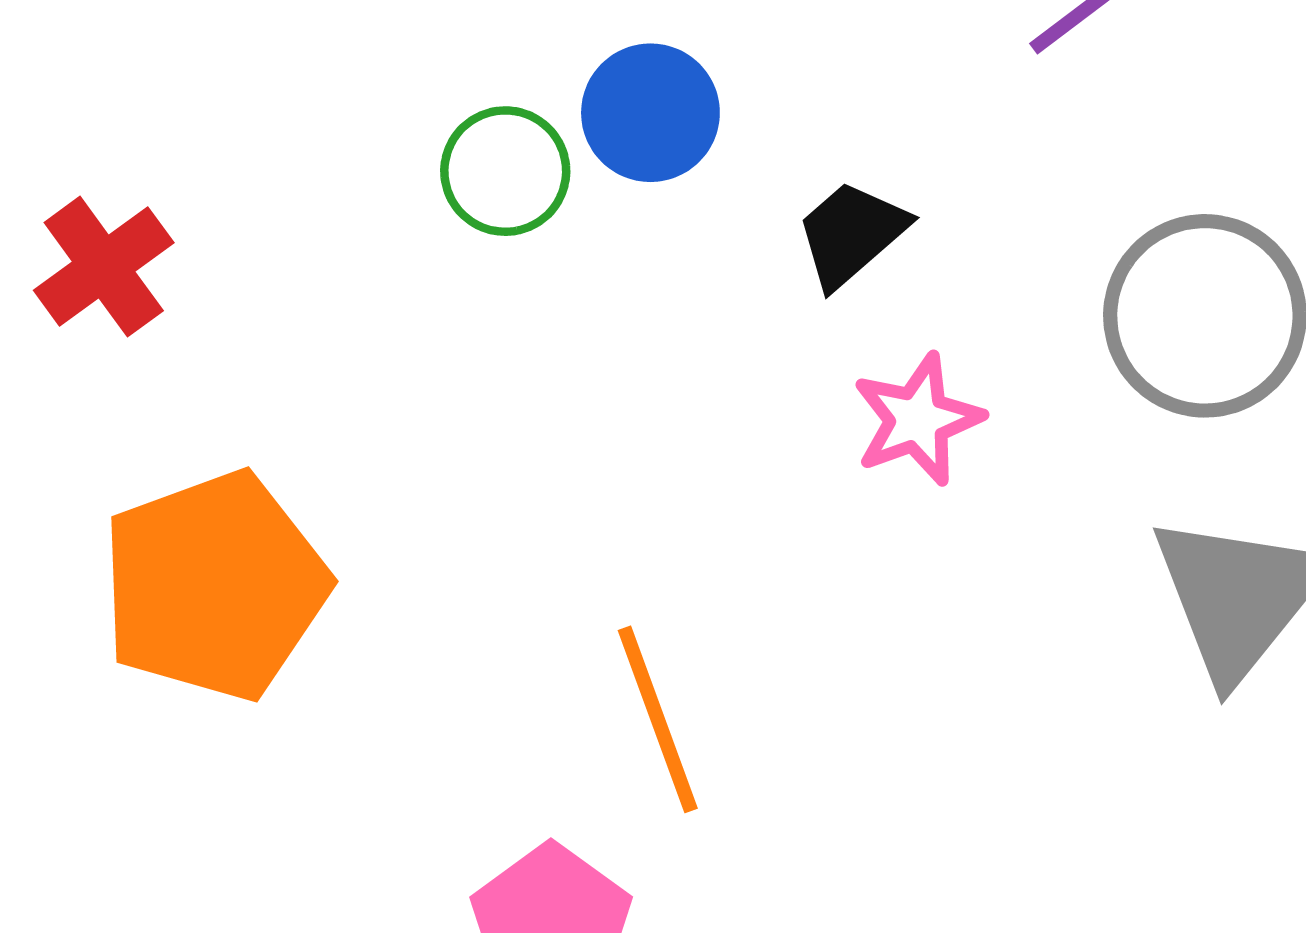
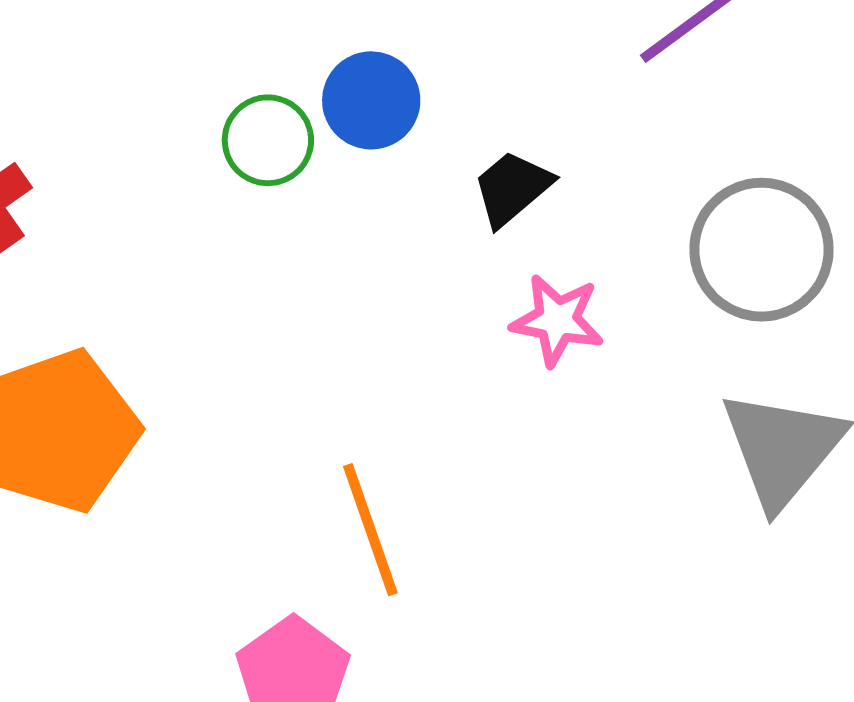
pink star: (918, 420) -> (557, 320), turned 30

